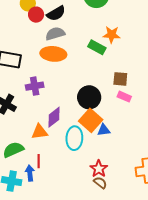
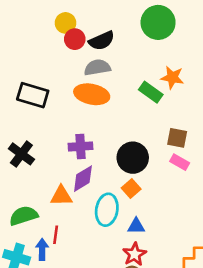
purple cross: (35, 86) -> (81, 146), moved
orange square: (91, 120) -> (131, 188), size x0.6
blue triangle: (104, 130) -> (136, 226), moved

